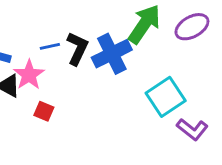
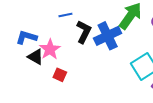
blue line: (50, 46) -> (65, 15), moved

